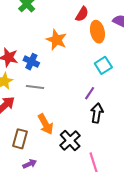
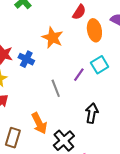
gray line: (35, 87) -> (56, 88), moved, turned 60
purple line: (90, 93) -> (79, 75), moved

